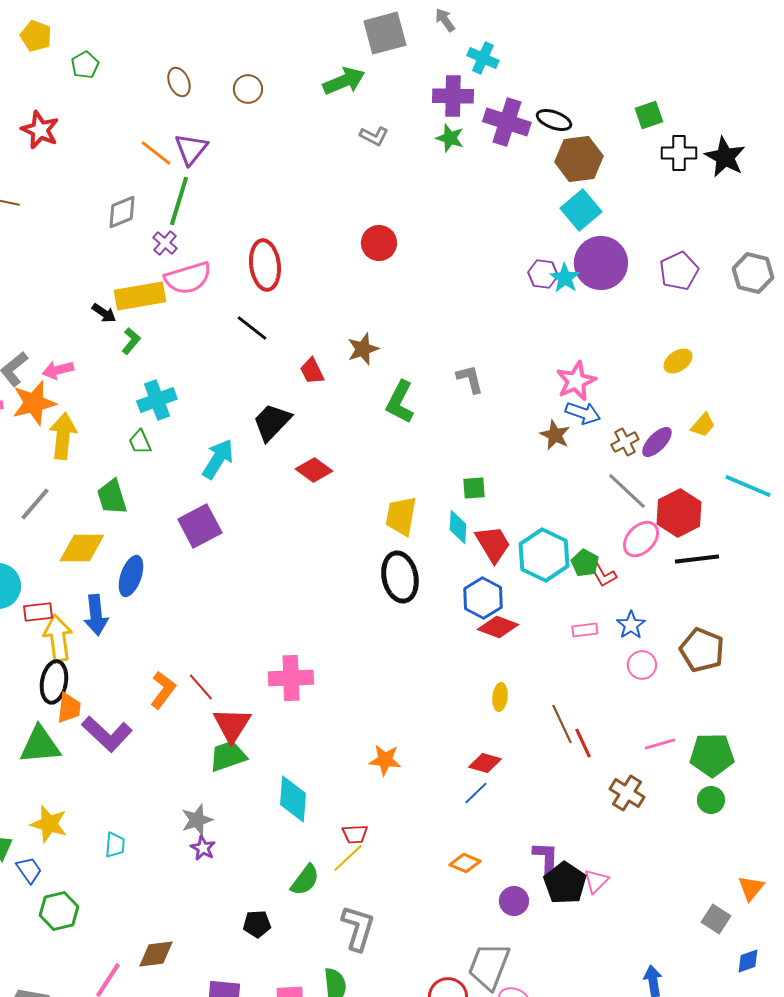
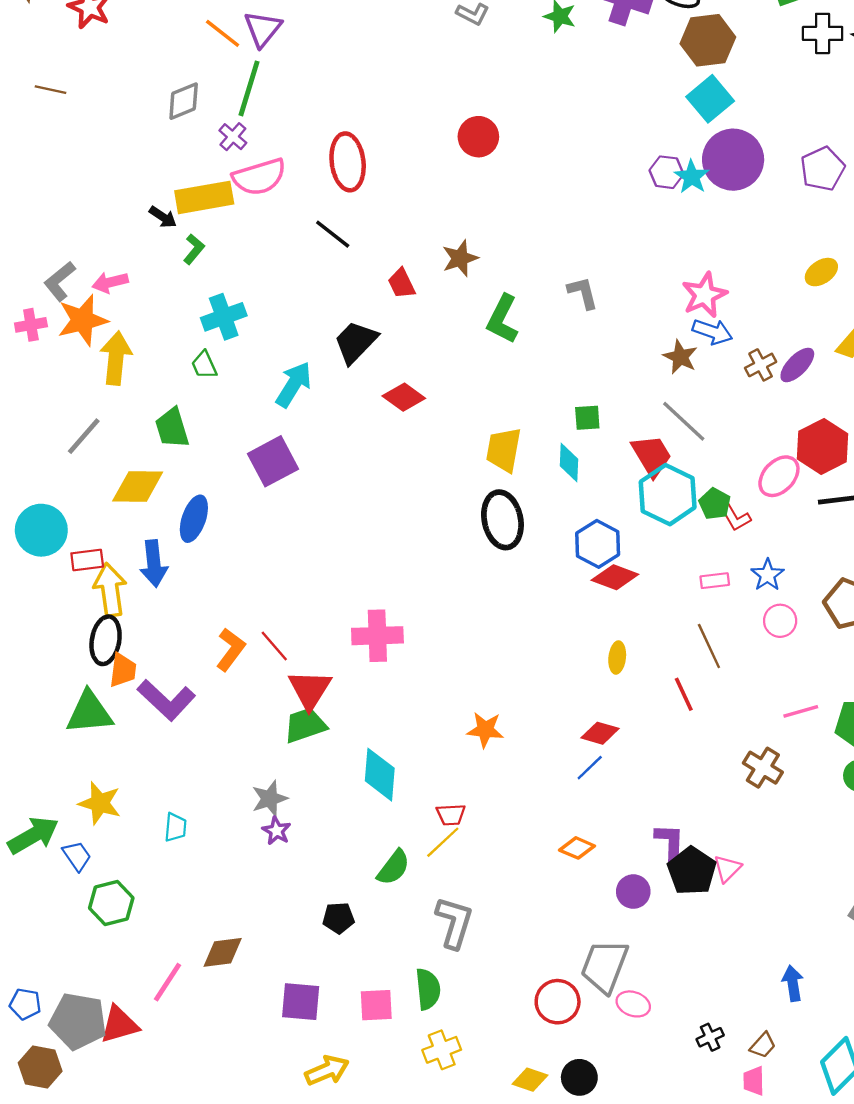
gray line: (627, 491) -> (684, 421), moved
red trapezoid: (493, 544) -> (652, 456), moved
brown line: (562, 724) -> (709, 646), moved
red line: (583, 743) -> (684, 694), moved

